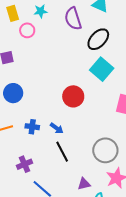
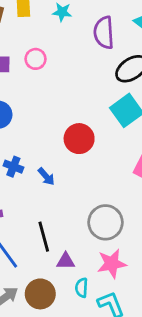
pink circle: (27, 30) -> (36, 59), moved
black line: (62, 152) -> (44, 237), moved

